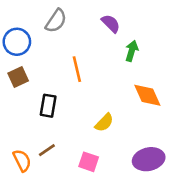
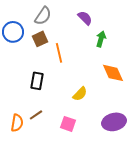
brown square: (18, 77) -> (40, 39), moved
orange semicircle: (22, 161) -> (17, 123), turned 36

